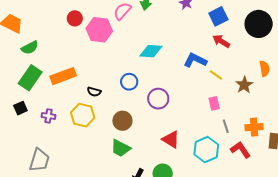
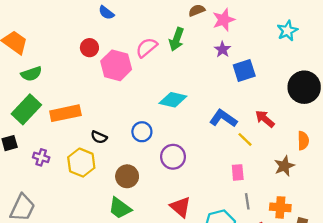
blue square: (218, 16) -> (244, 71), moved
red arrow: (221, 41) -> (265, 119), moved
brown star: (244, 85) -> (284, 166), moved

